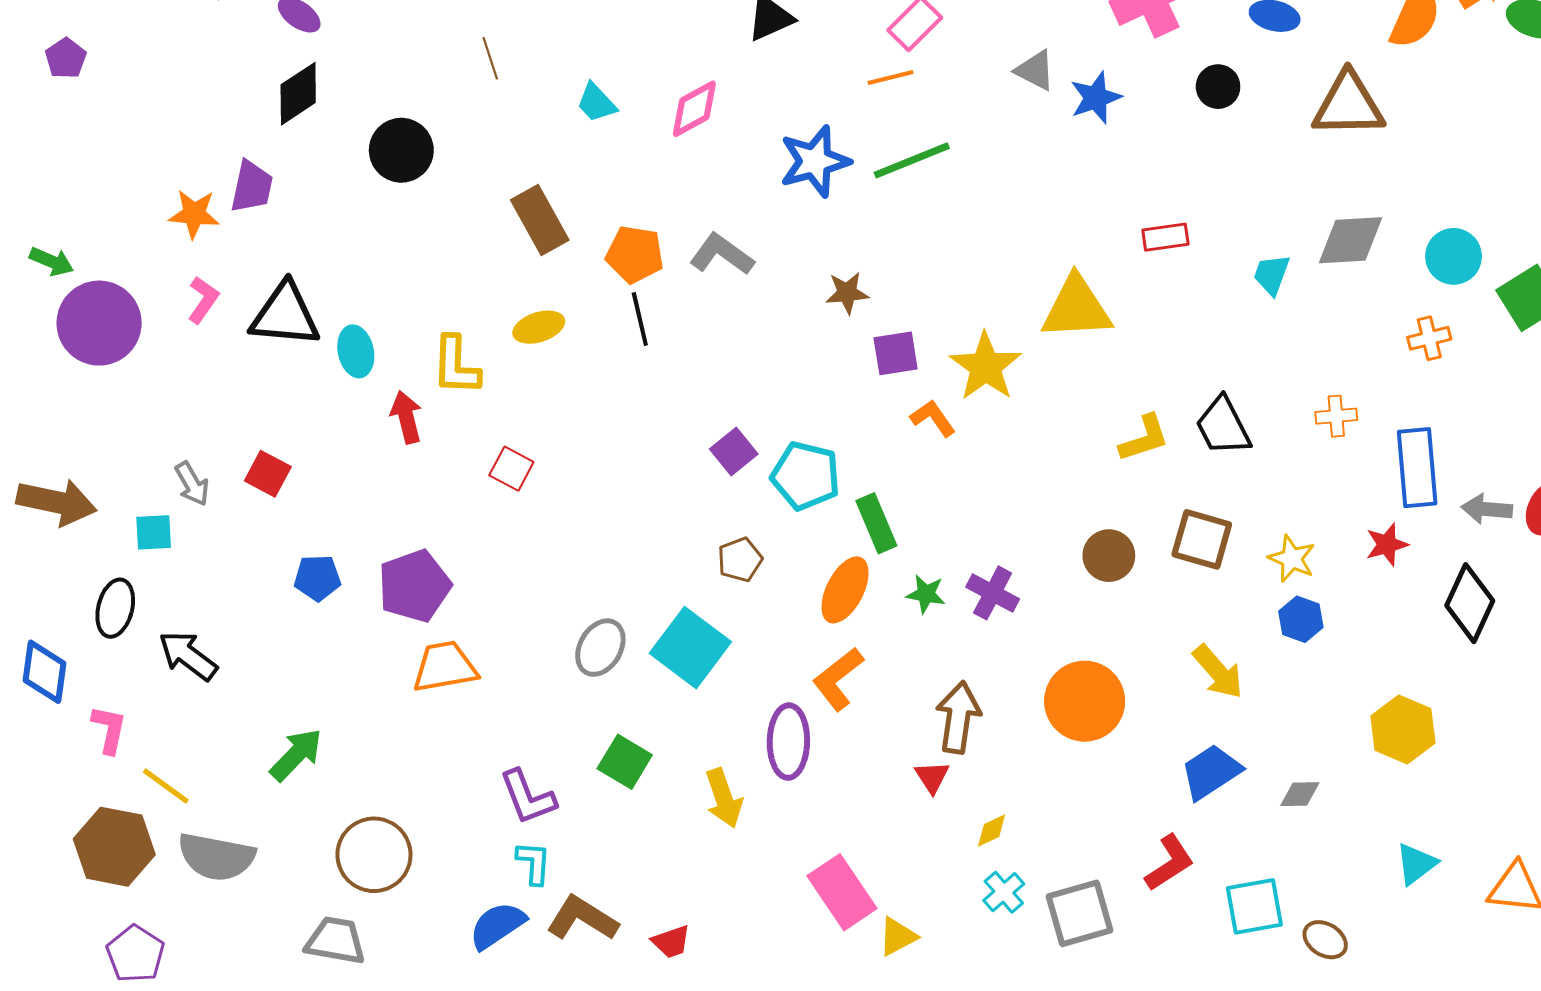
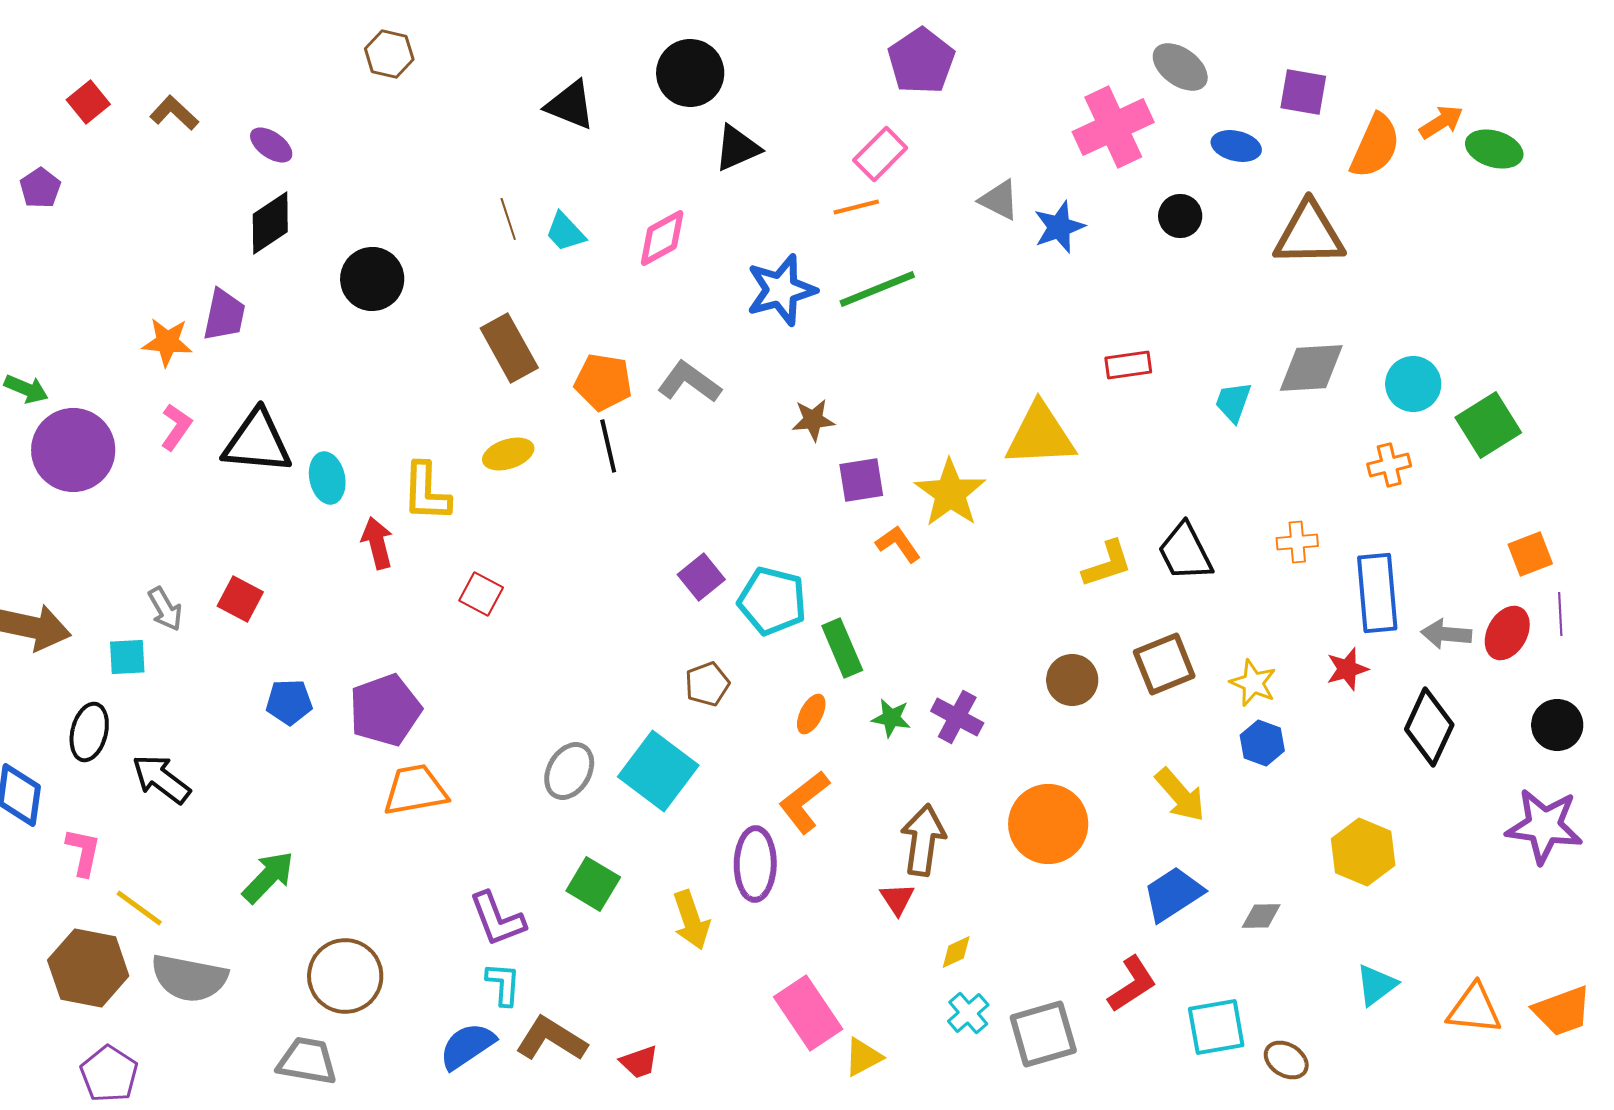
brown line: (490, 58) -> (508, 219), moved
brown square: (1202, 539) -> (1164, 664), turned -38
orange ellipse: (845, 590) -> (811, 714), size x0.6

